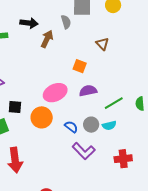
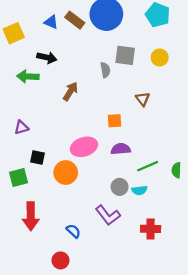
black arrow: (29, 23) -> (47, 57), moved
brown arrow: (47, 39) -> (71, 91), moved
orange square: (80, 66) -> (115, 121), turned -32
blue semicircle: (71, 127) -> (73, 231), moved

